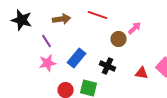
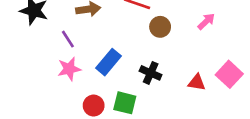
pink arrow: (135, 28) -> (206, 21), moved
brown circle: (119, 39) -> (160, 27), moved

